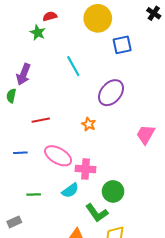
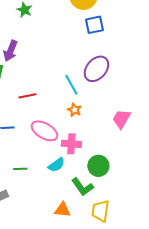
blue square: (122, 45) -> (94, 25), moved
cyan line: (73, 66) -> (71, 85), moved
orange star: (89, 124) -> (74, 110), moved
pink trapezoid: (146, 134) -> (121, 119), moved

